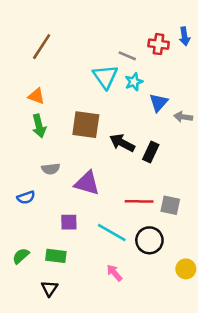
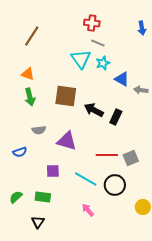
red cross: (159, 44) -> (92, 23), moved
blue triangle: (159, 103) -> (122, 79), turned -42
gray square: (170, 205) -> (131, 158), turned -35

